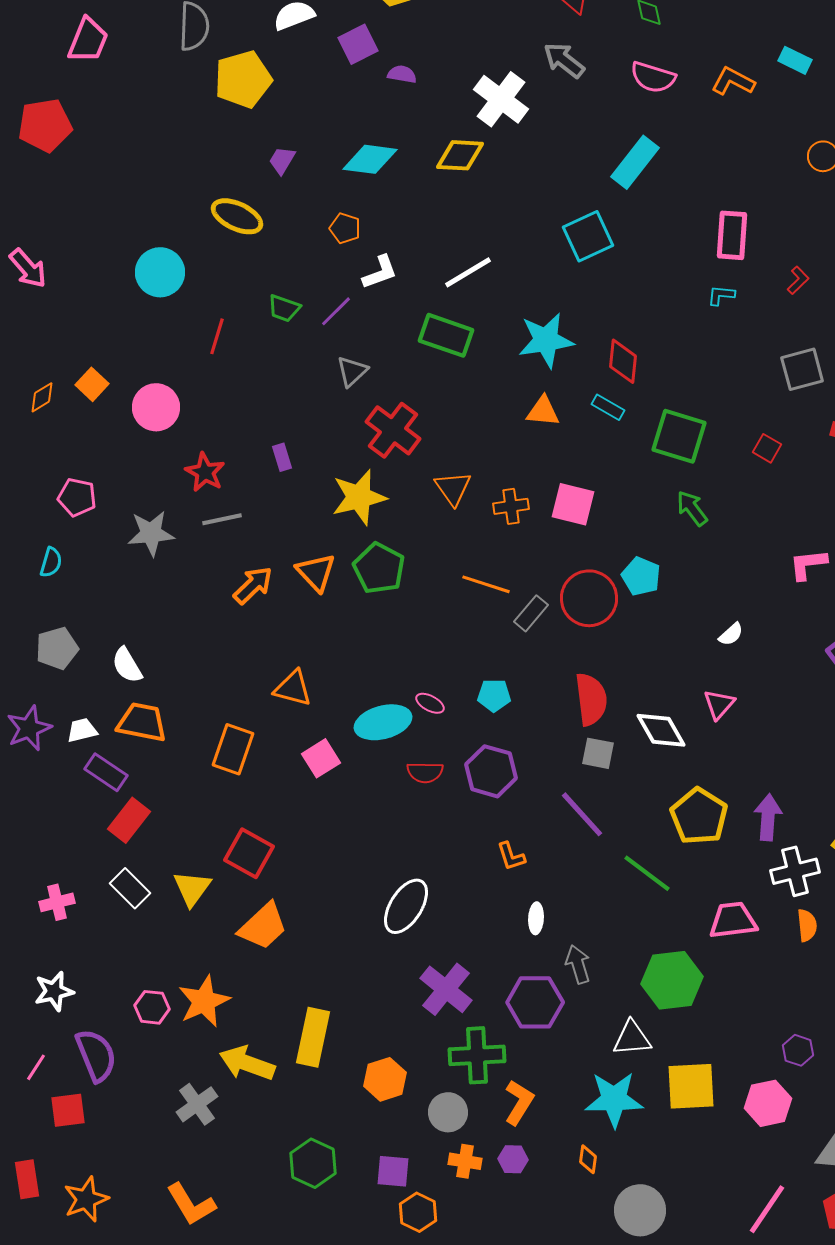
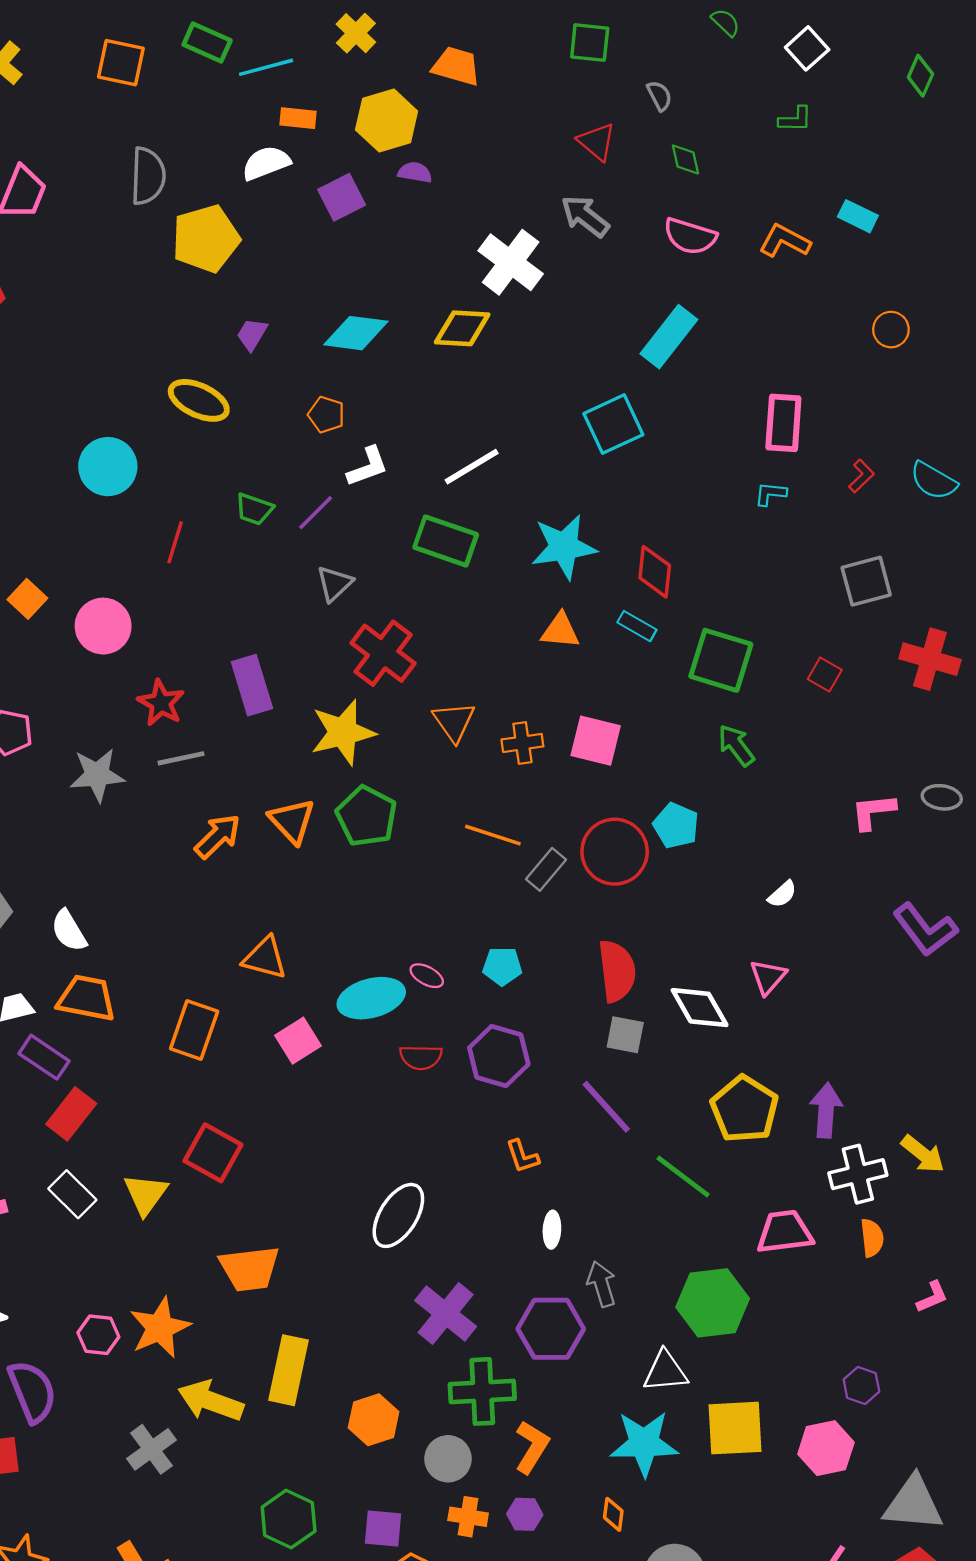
purple semicircle: (402, 74) -> (415, 172), moved
purple rectangle: (282, 457) -> (252, 685), size x1.8
orange trapezoid: (263, 926) -> (250, 1269), moved, turned 36

